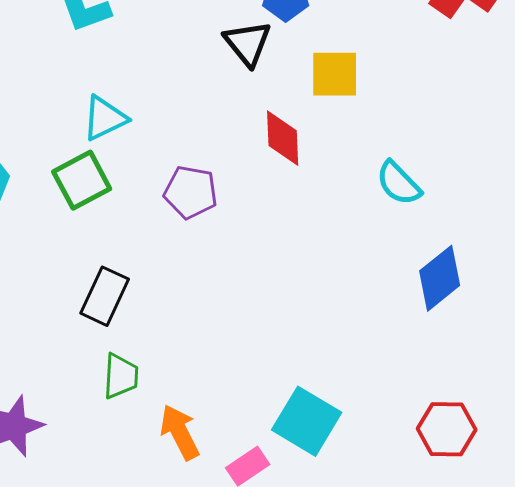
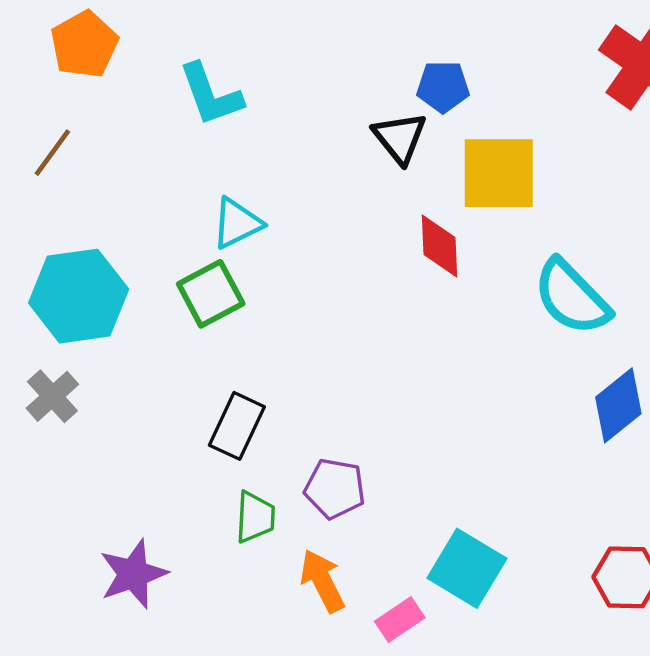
yellow square: (335, 74) -> (499, 173), size x1.4
cyan semicircle: (399, 183) -> (572, 297), size x1.5
purple pentagon: (191, 192) -> (335, 489), moved

